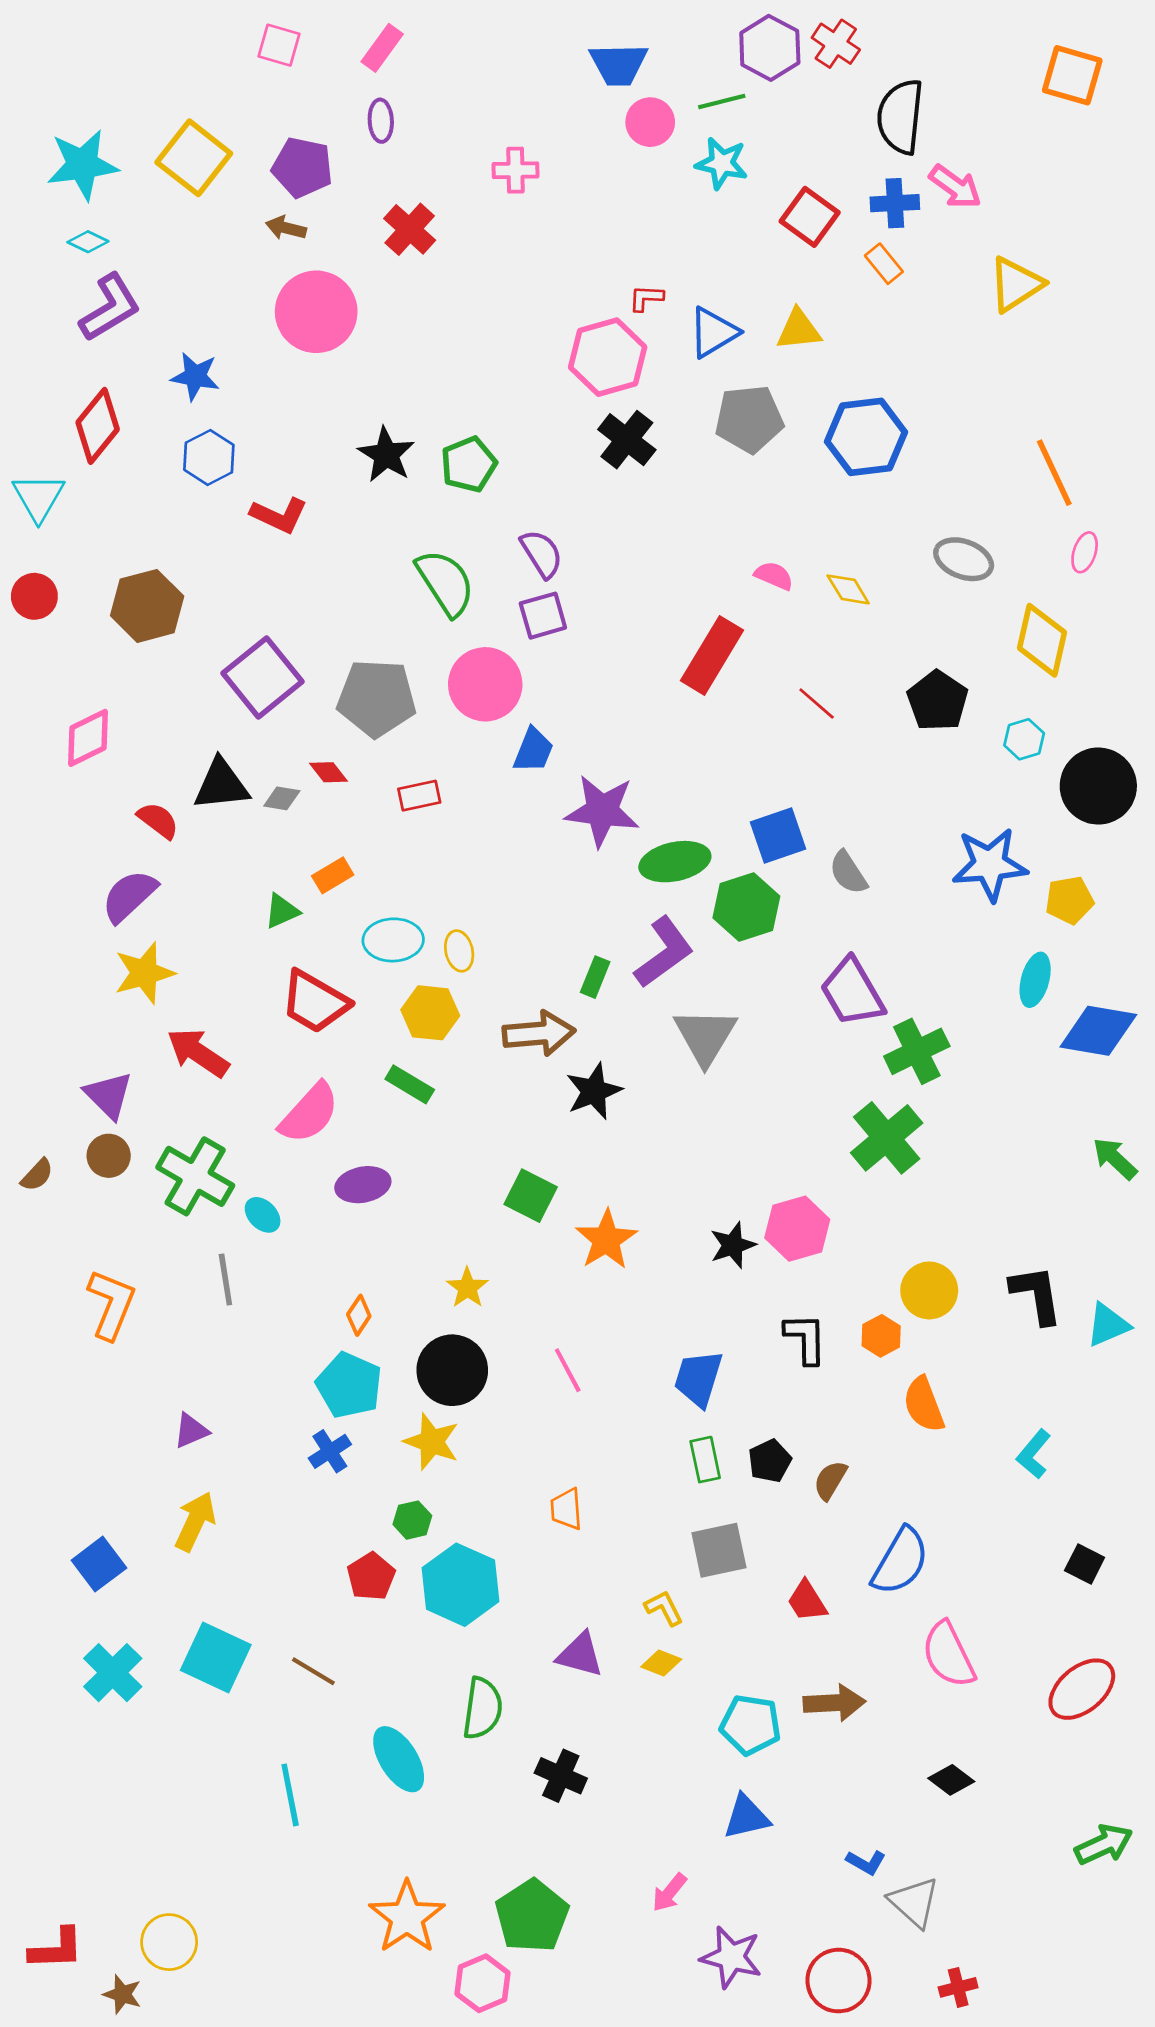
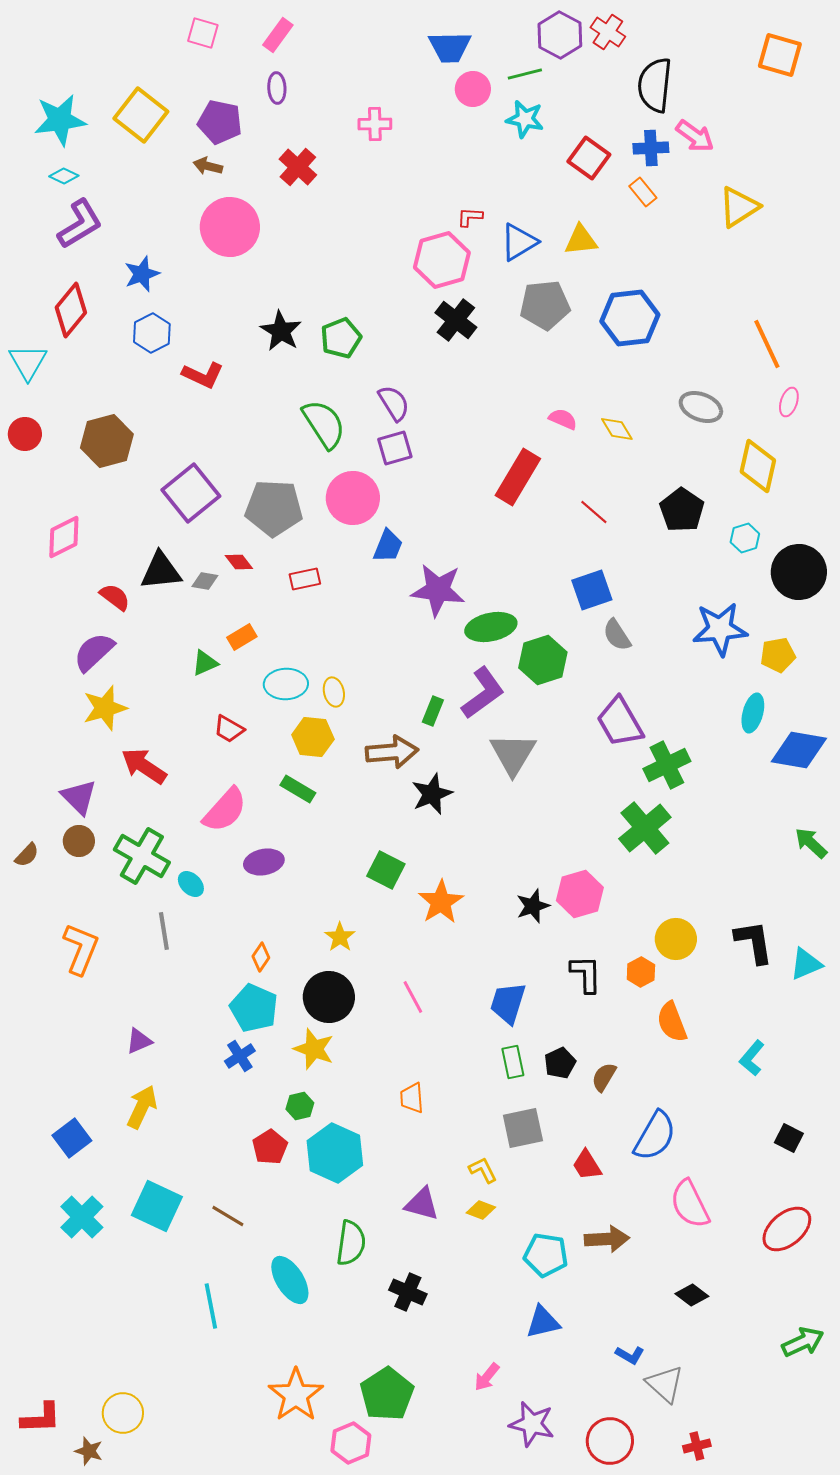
blue star: (195, 376) -> (142, 274), turned -30
blue square: (778, 835) -> (592, 590), moved
red trapezoid: (315, 1002) -> (229, 729), size x0.6

